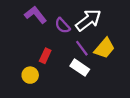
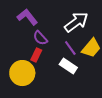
purple semicircle: (62, 26) -> (40, 38), moved
yellow circle: (30, 75) -> (22, 73), size x1.6

